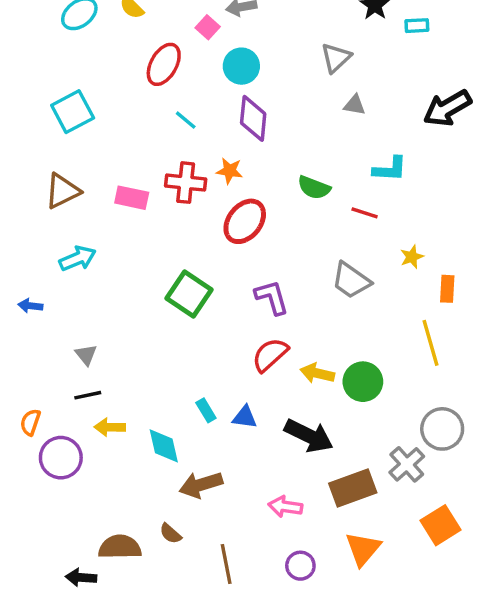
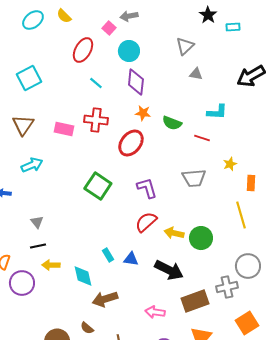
orange star: (230, 171) -> (143, 113), moved
brown triangle: (62, 191) -> (23, 125), turned -30
gray trapezoid: (351, 280) -> (194, 178), turned -40
gray cross: (407, 464) -> (227, 287), turned 30

